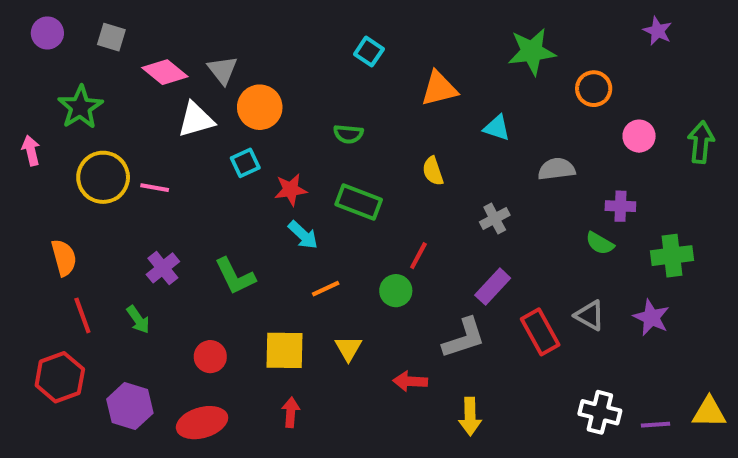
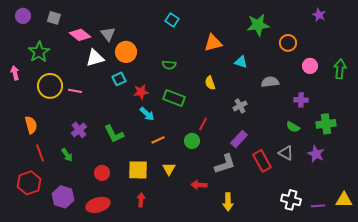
cyan square: (369, 52) -> (172, 20), moved
green semicircle: (600, 243) -> (293, 127), moved

